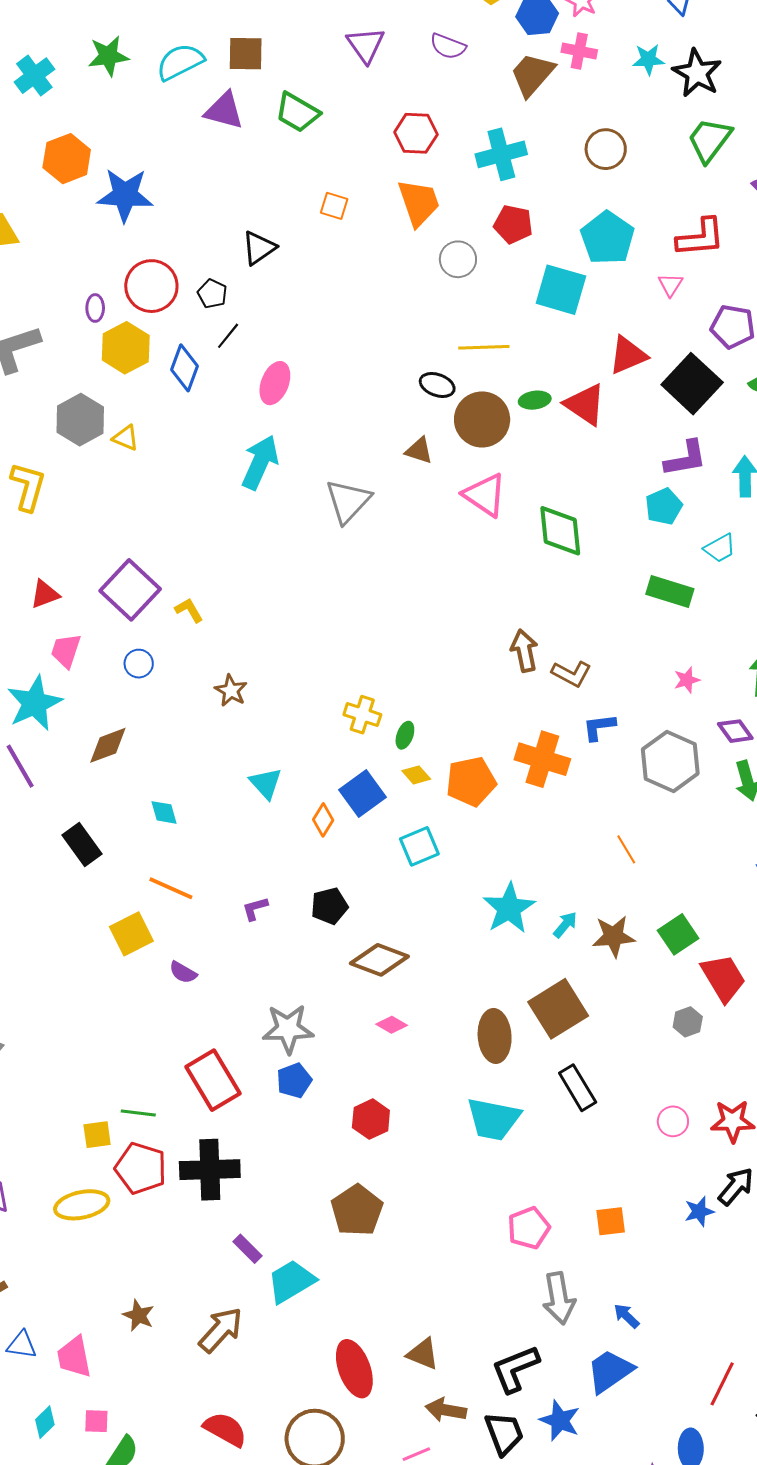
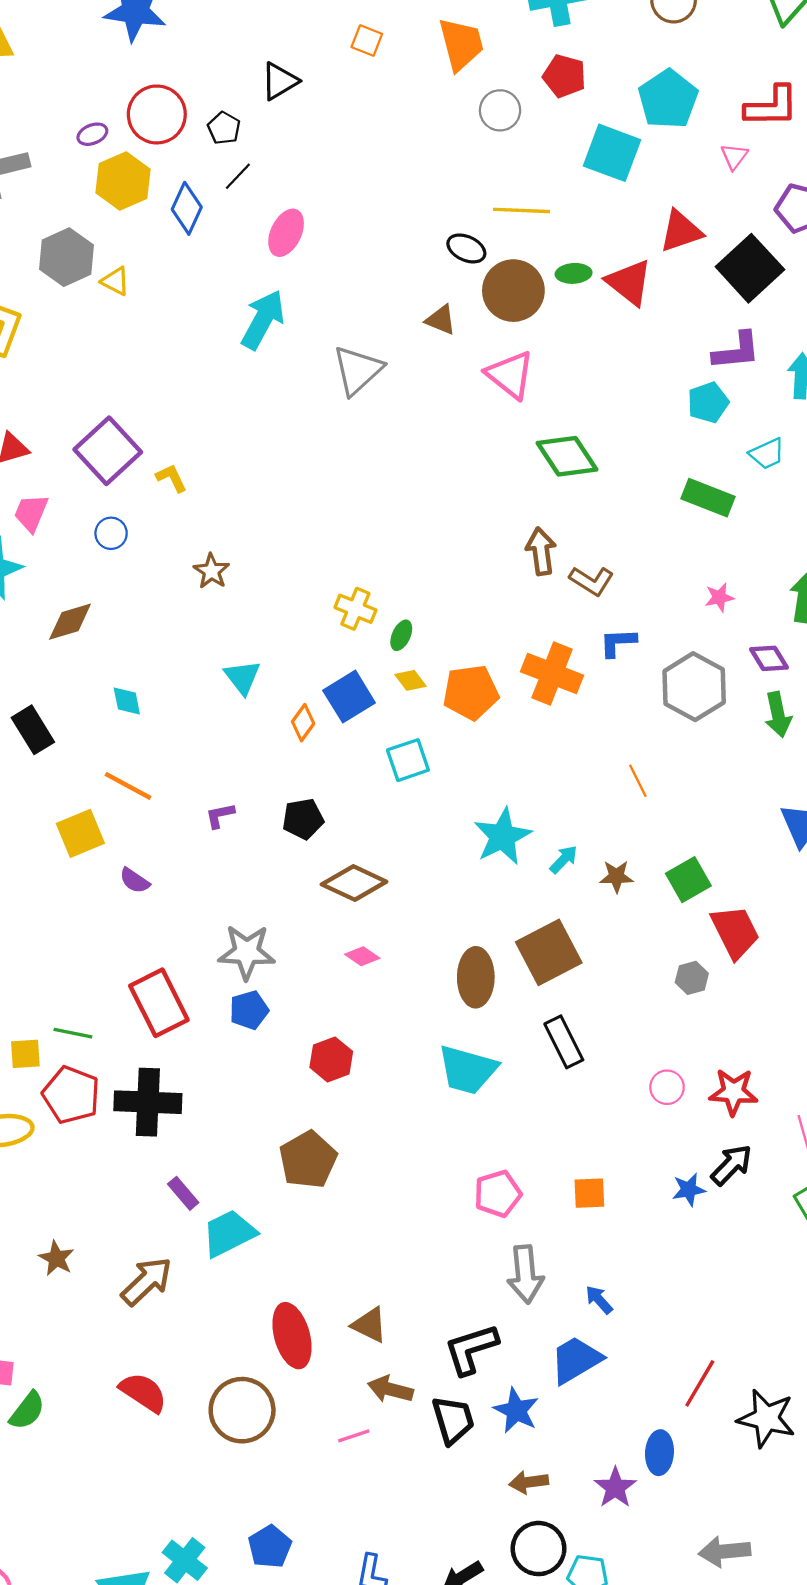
purple ellipse: (95, 308) -> (92, 134), turned 64
green diamond: (560, 531) -> (567, 456), moved, turned -32
brown star: (614, 936) -> (616, 876), size x0.7

